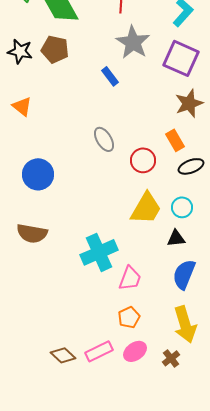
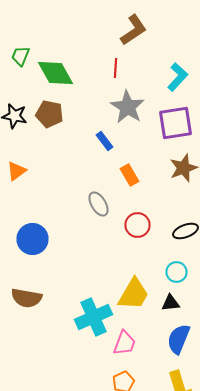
purple square: (181, 58) -> (176, 123), turned -33
orange triangle: (22, 106) -> (16, 171), turned 45
orange rectangle: (175, 140) -> (130, 175), moved
yellow trapezoid: (146, 208) -> (134, 294), moved

